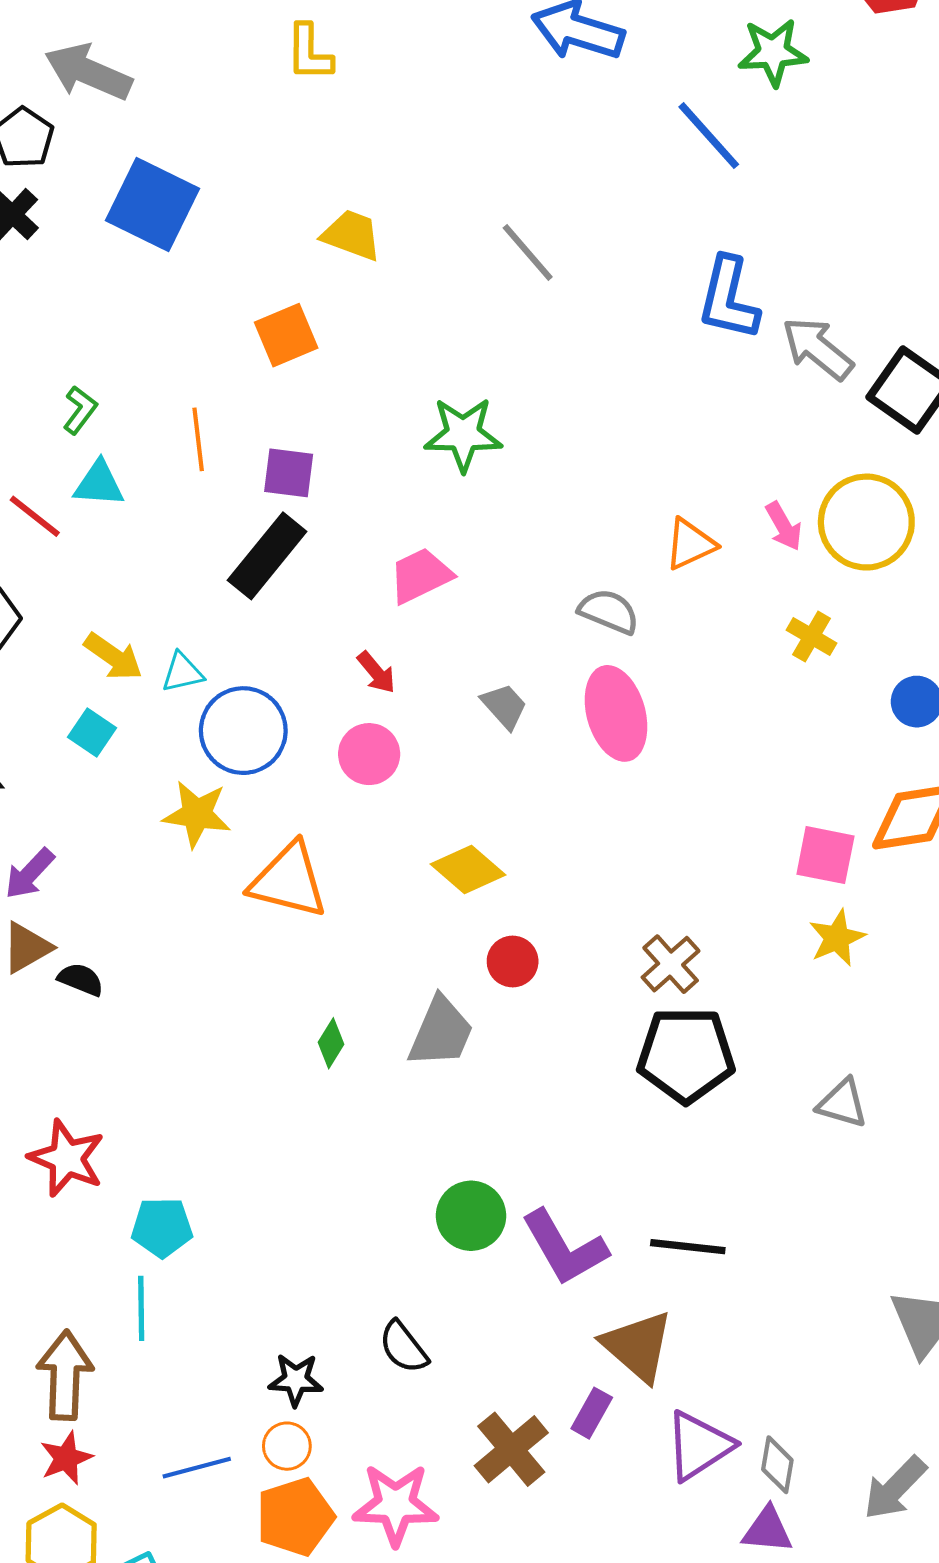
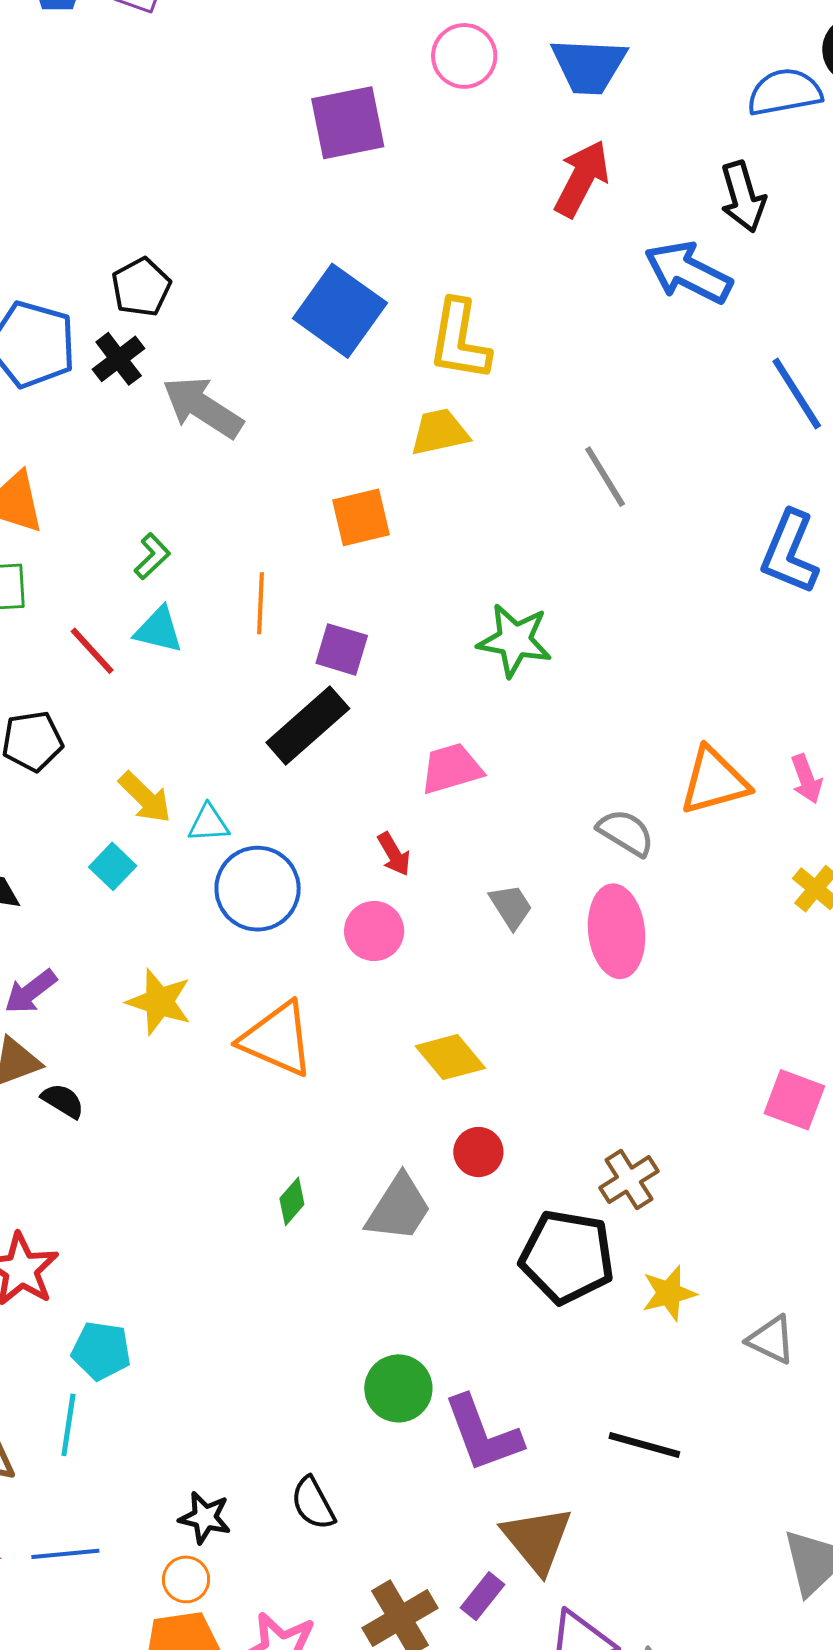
yellow L-shape: (309, 53) -> (459, 340), moved, size x1.4
gray arrow: (88, 72) -> (203, 407), moved
blue square: (152, 204) -> (340, 311), moved
yellow trapezoid: (352, 235) -> (440, 432), turned -42
orange triangle: (690, 544) -> (714, 781), size x1.4
yellow star: (197, 814) -> (159, 1002), moved
yellow star: (837, 938) -> (669, 1293), moved
black pentagon: (686, 1055) -> (567, 1257), moved
black line: (688, 1247) -> (644, 1445), moved
blue line: (197, 1468) -> (65, 1554), moved

